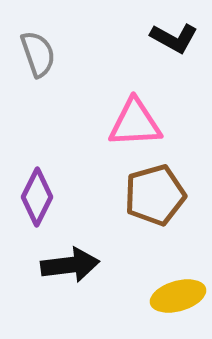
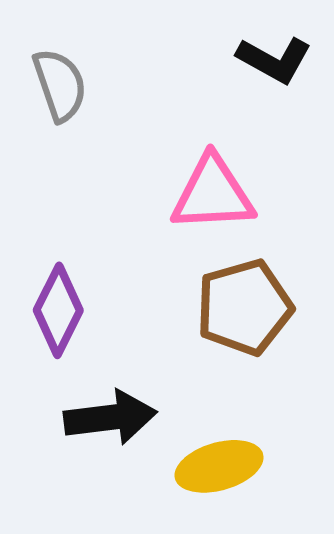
yellow ellipse: (178, 296) -> (219, 466), moved

